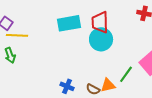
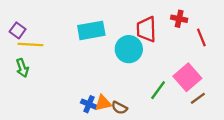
red trapezoid: (100, 22) -> (146, 29), moved
orange triangle: (108, 85) -> (103, 103), moved

